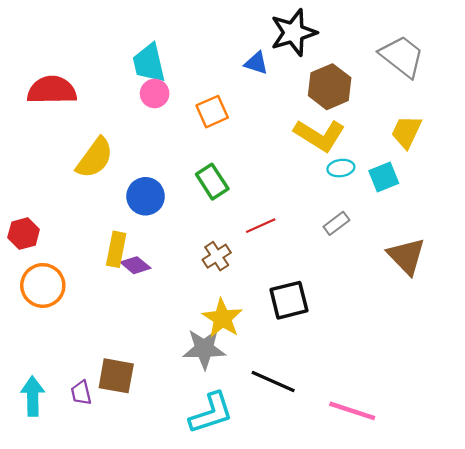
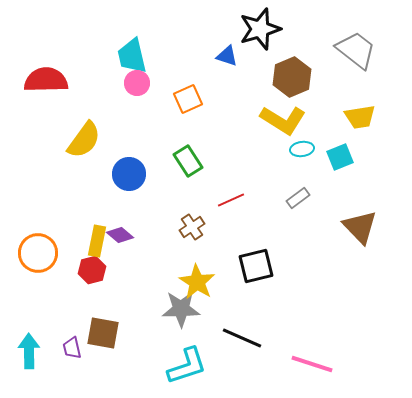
yellow trapezoid: (406, 132) -> (360, 117), turned -124
red hexagon: (24, 234) -> (92, 270), moved
yellow rectangle: (116, 249) -> (97, 241), moved

